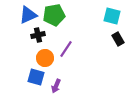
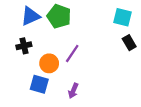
green pentagon: (54, 15) -> (59, 16), turned 30
black cross: (38, 35) -> (24, 46), moved
purple arrow: (56, 86) -> (73, 91), moved

